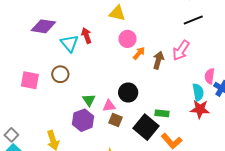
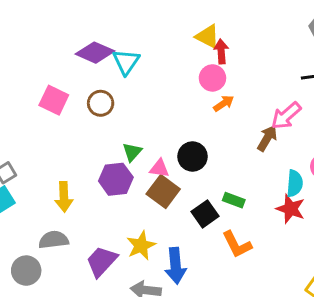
purple diamond: (43, 26) -> (95, 53), moved
red arrow: (86, 36) -> (221, 52), moved
brown arrow: (158, 60) -> (267, 138), moved
brown square: (115, 120) -> (163, 192), size x1.5
black square: (146, 127) -> (205, 214), size x0.7

